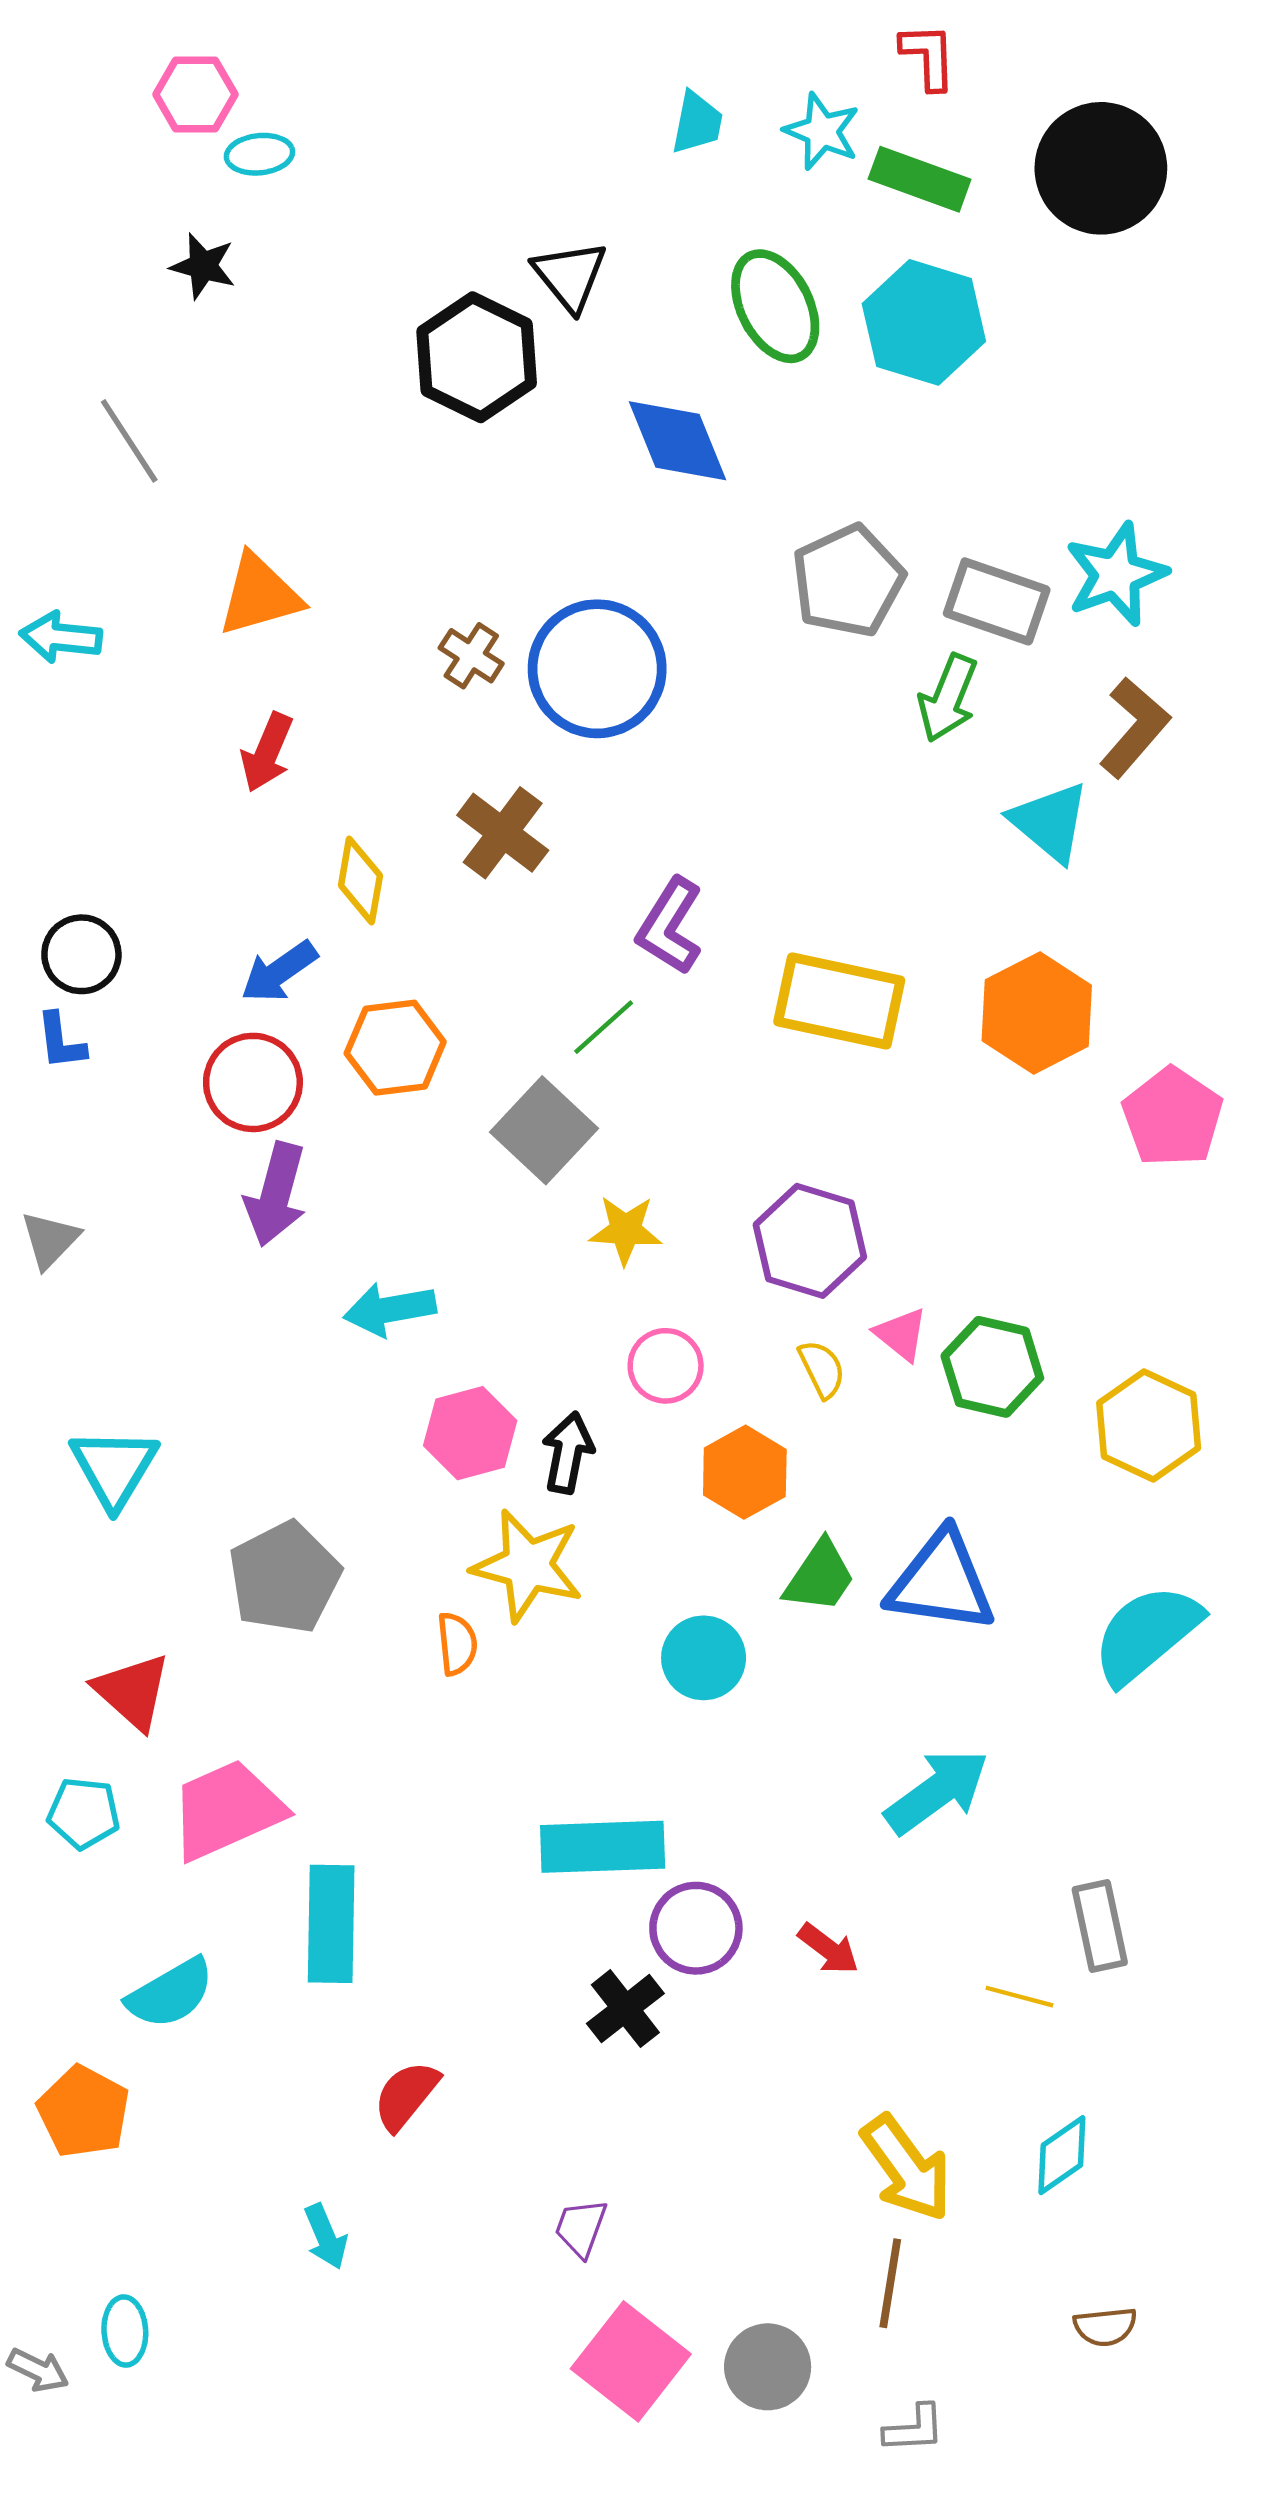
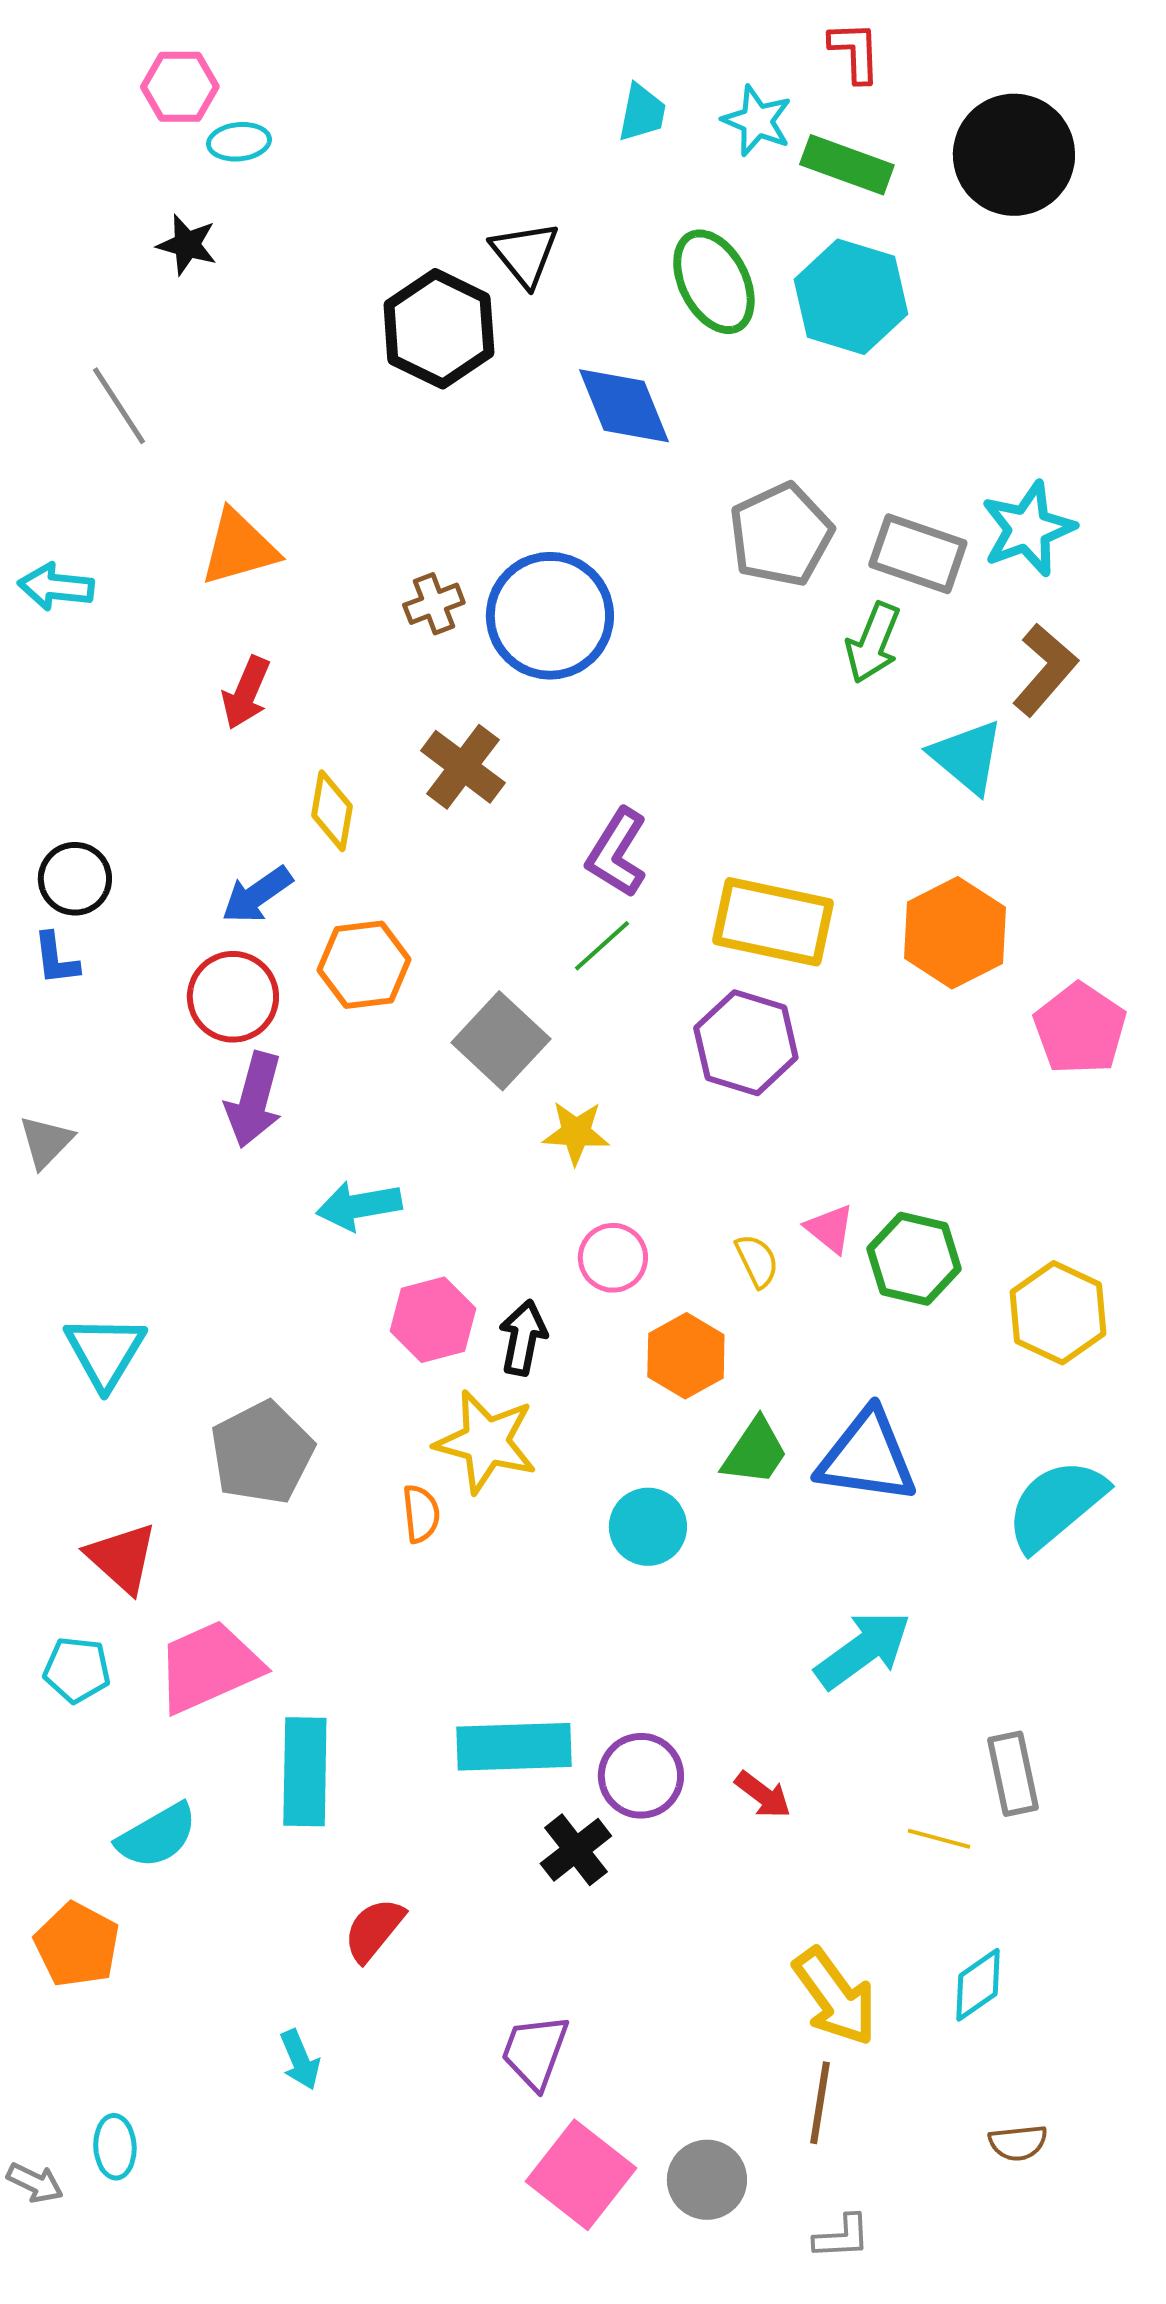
brown cross: (471, 656) -> (434, 604), turned 36
green line: (604, 1027) -> (602, 946), moved
purple hexagon: (810, 1241) -> (746, 1043), moved
cyan rectangle: (603, 1847) -> (514, 1747), moved
purple trapezoid: (581, 2228) -> (535, 2052), size x1.4

